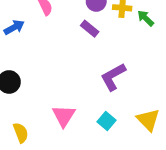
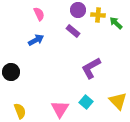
blue arrow: (14, 27) -> (36, 40), moved
pink triangle: (64, 116) -> (60, 109), moved

